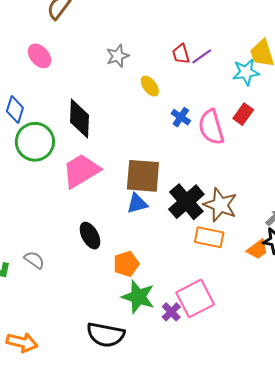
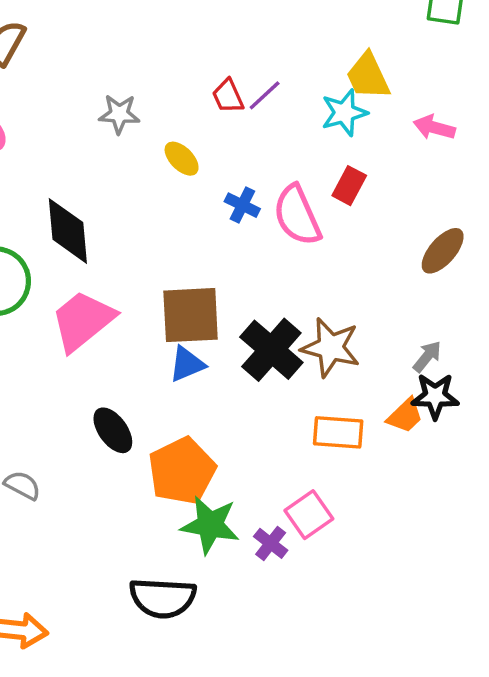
gray star: (118, 56) -> (119, 114), turned 30
orange rectangle: (209, 237) -> (338, 432), moved
orange pentagon: (126, 264) -> (182, 471), size x1.5
pink square: (195, 298) -> (309, 515), size x0.7

